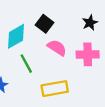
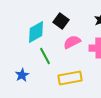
pink semicircle: (57, 48) -> (72, 42), turned -60

